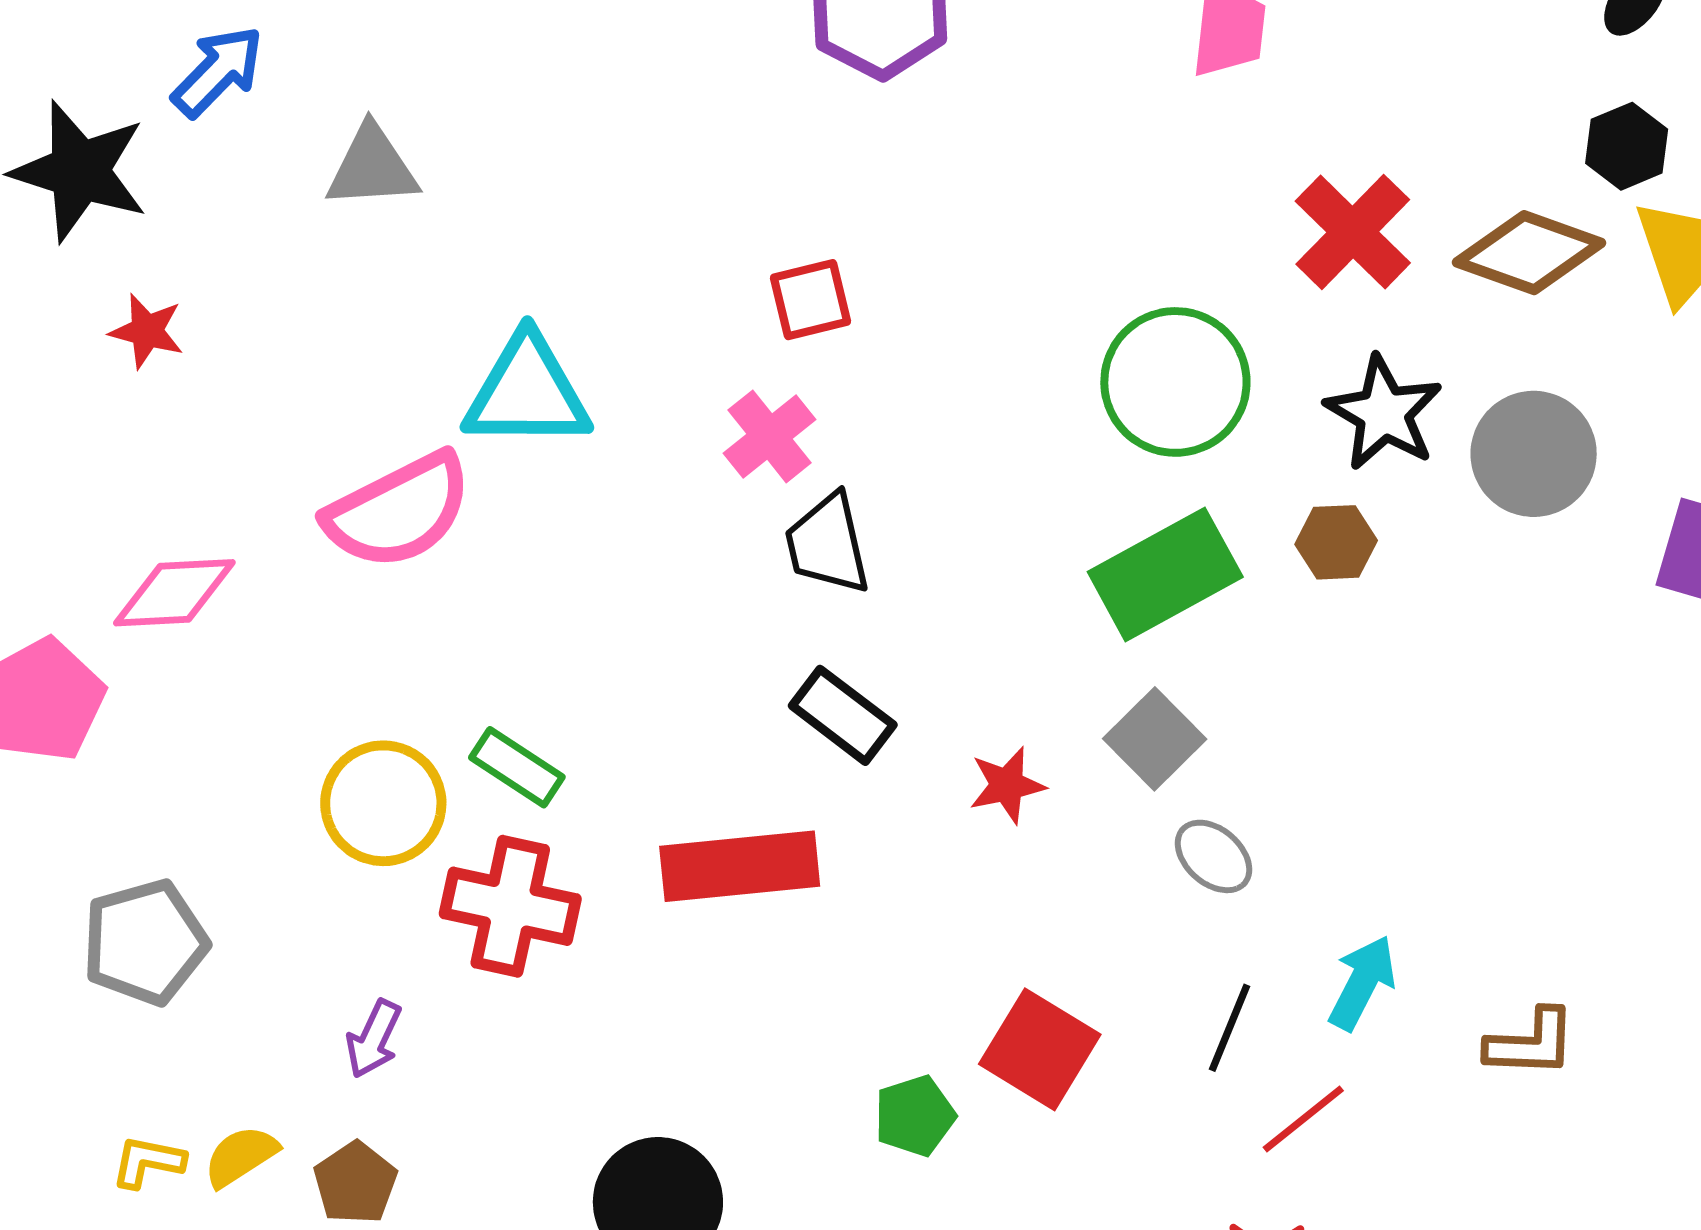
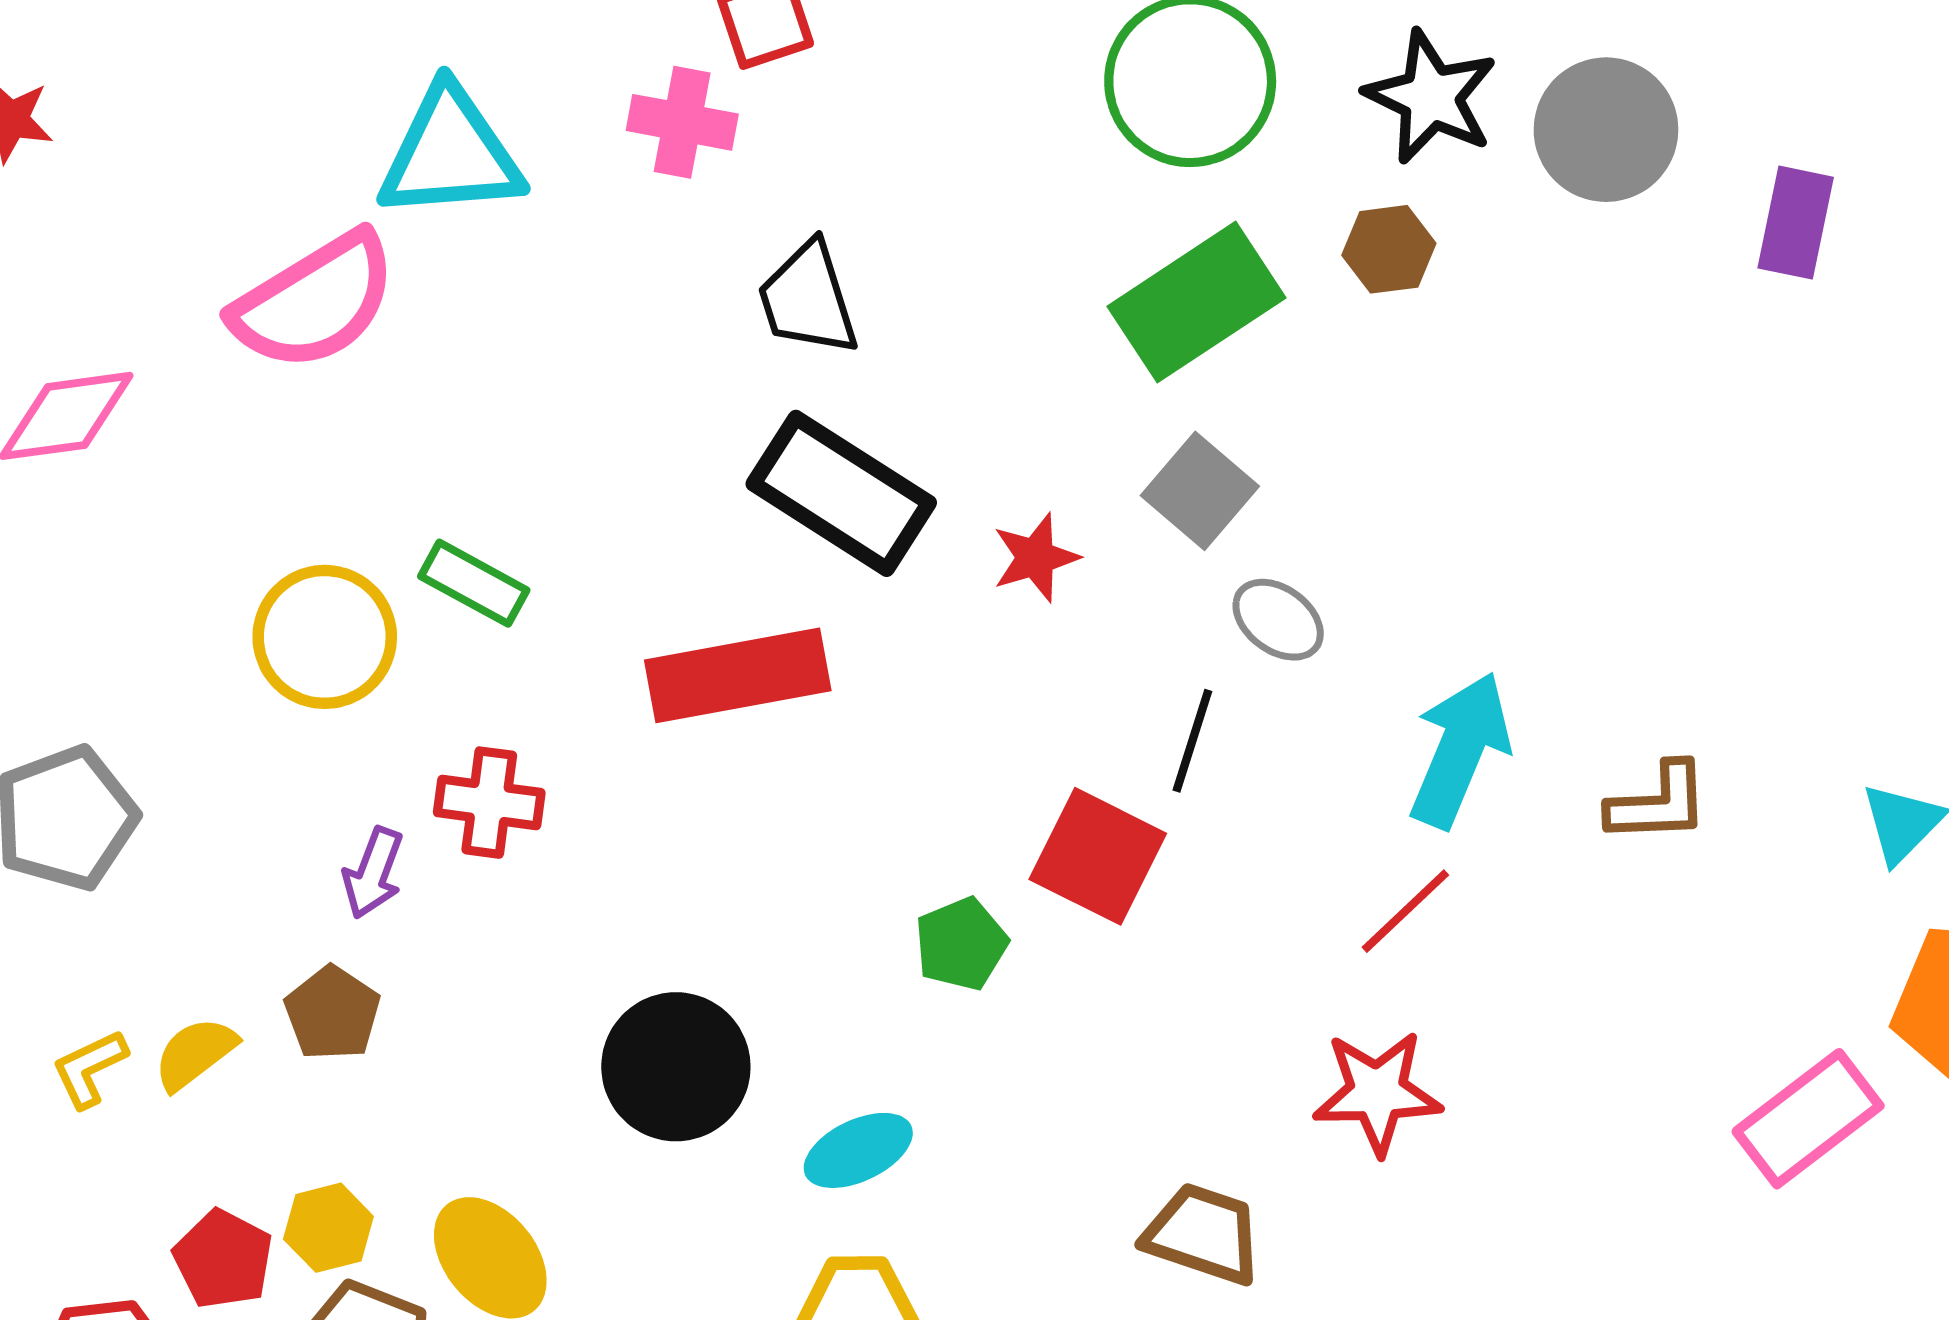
pink cross: (770, 436) -> (682, 122), moved, turned -36
black rectangle: (843, 715) -> (841, 493), size x1.5
red cross: (510, 906) -> (489, 803), moved, size x0.7
cyan arrow: (1362, 983) -> (1460, 750), size x1.4
black line: (1230, 1028) -> (1192, 741), moved
purple arrow: (374, 1039) -> (373, 873), moved
yellow L-shape: (148, 1162) -> (89, 1069), turned -32
brown pentagon: (355, 1183) -> (332, 1013), moved

